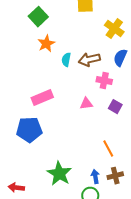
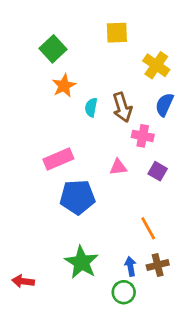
brown arrow: (89, 60) -> (122, 107), turned -95
blue pentagon: (29, 130) -> (77, 197), moved

